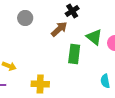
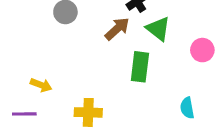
green triangle: (94, 37) -> (158, 29), moved

